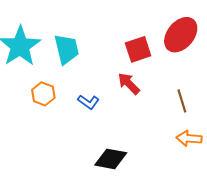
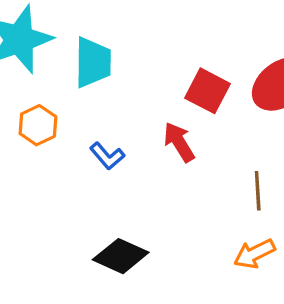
red square: (138, 49) -> (207, 91), turned 32
orange arrow: (189, 138) -> (254, 254), turned -45

